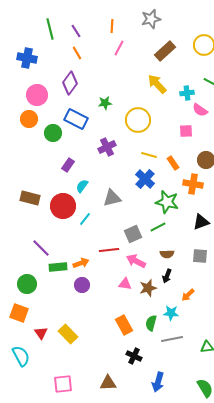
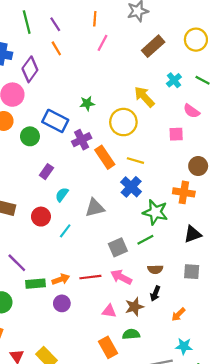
purple diamond: (70, 83) -> (30, 69), moved
yellow arrow: (157, 84) -> (144, 97), moved
cyan cross: (187, 93) -> (174, 80), moved, turned -32
purple cross: (107, 147) -> (82, 140), moved
orange rectangle: (173, 163) -> (105, 157), moved, size x1.5
red circle: (63, 206) -> (41, 217), size x0.7
red line: (109, 250) -> (90, 277), moved
pink triangle: (125, 284) -> (109, 311), moved
cyan star: (171, 313) -> (184, 346), moved
green semicircle: (151, 323) -> (131, 334), moved, turned 70

